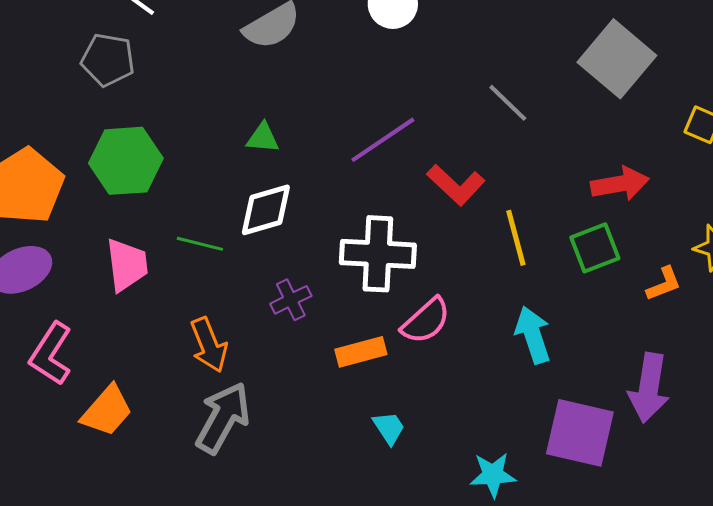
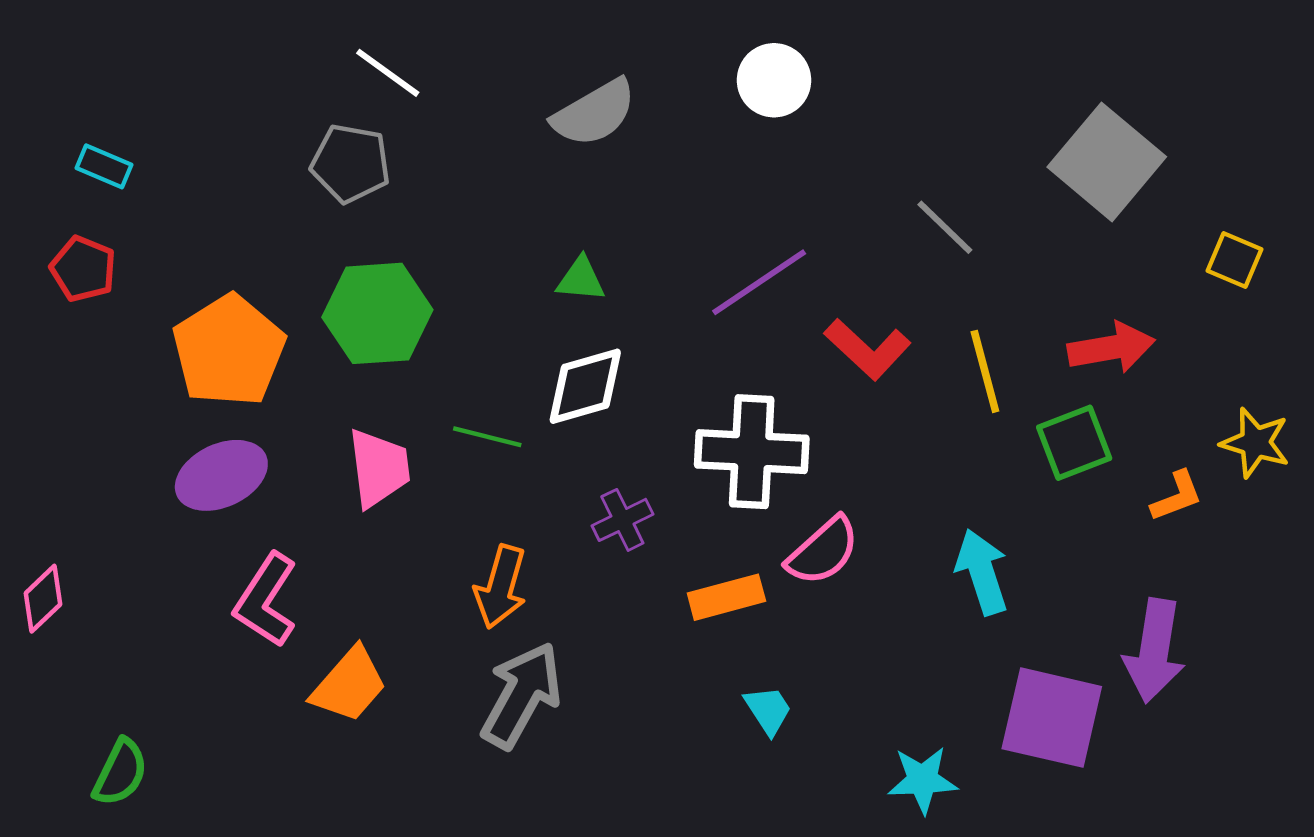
yellow line: (516, 238) -> (985, 371), moved
orange arrow: (209, 345) -> (501, 587), turned 38

